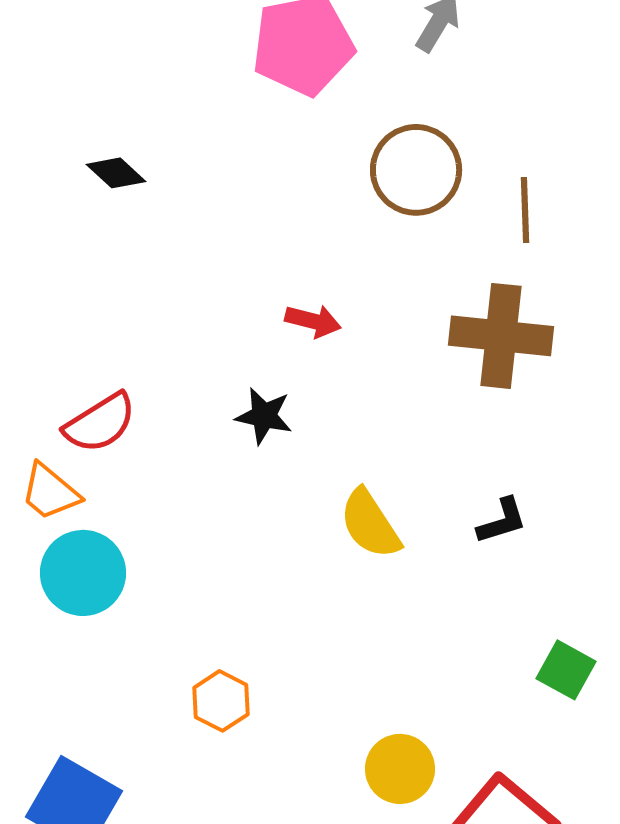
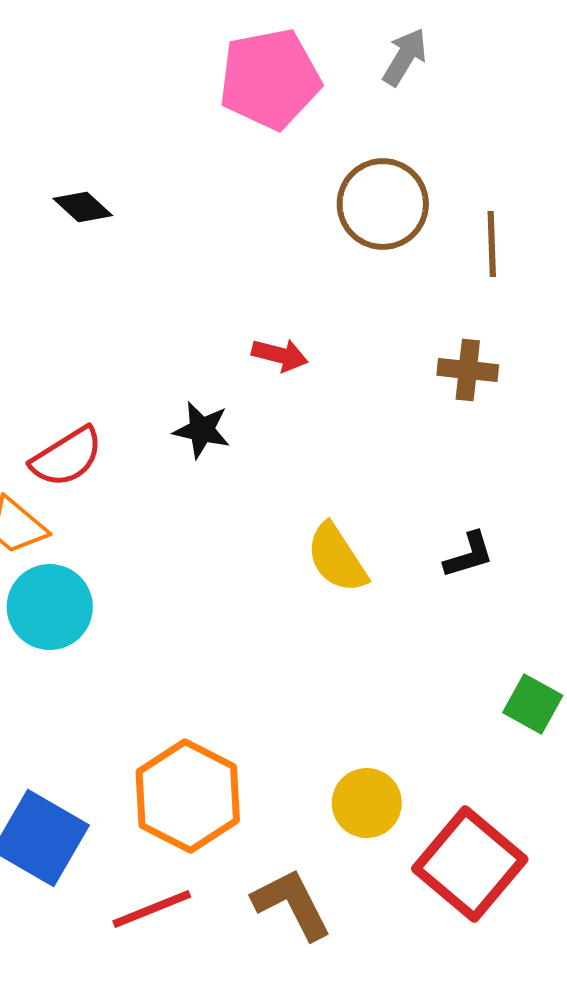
brown cross: (501, 336) -> (468, 370), size x0.6
black star: (264, 416) -> (202, 430), moved
orange hexagon: (221, 701) -> (188, 796), moved, size x1.8

